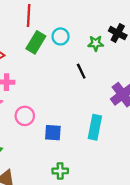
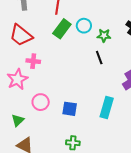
green star: (96, 43) -> (104, 36), moved
pink circle: (25, 116) -> (41, 102), moved

